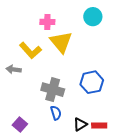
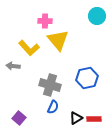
cyan circle: (93, 17) -> (97, 16), moved
blue semicircle: (56, 113) -> (53, 107), turned 40

